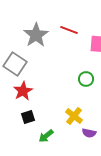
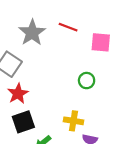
yellow cross: (74, 116) -> (73, 121), turned -30
black square: (28, 117) -> (23, 122), size x1.5

